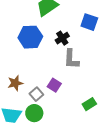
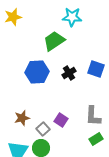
blue square: (89, 22) -> (96, 69), moved
gray L-shape: (71, 59) -> (93, 116), moved

